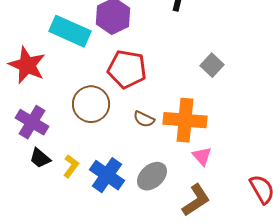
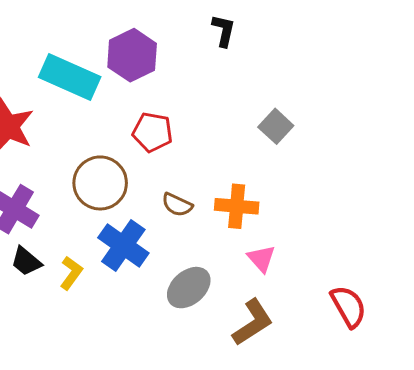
red pentagon: (127, 69) -> (152, 132), size x0.7
orange cross: (185, 120) -> (237, 206), size x0.7
blue cross: (107, 175) -> (123, 245), moved

